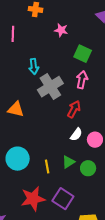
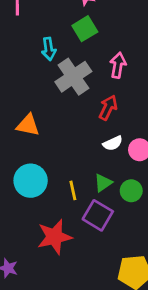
green square: (83, 54) -> (85, 29), moved, turned 36
orange triangle: (16, 109) -> (28, 125), moved
white semicircle: (76, 134) -> (113, 143), turned 32
purple square: (63, 199) -> (98, 215), moved

